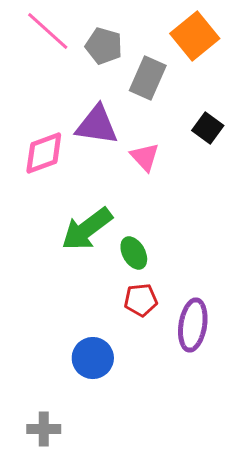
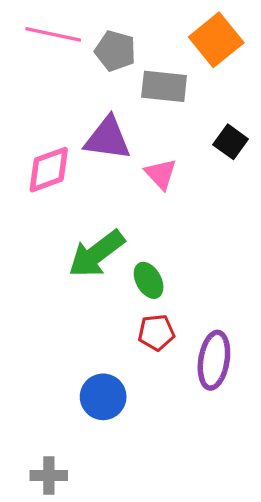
pink line: (48, 31) -> (53, 34), turned -30
gray rectangle: (148, 78) -> (164, 86), turned 72

